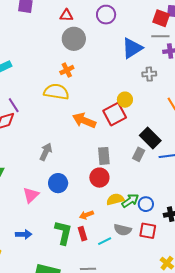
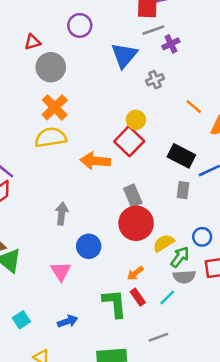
orange cross: (67, 70) -> (55, 107), size x1.5
gray rectangle: (139, 154) -> (183, 190), moved
red circle: (99, 178) -> (136, 223), size x1.4
green arrow: (130, 201) -> (180, 257), moved

